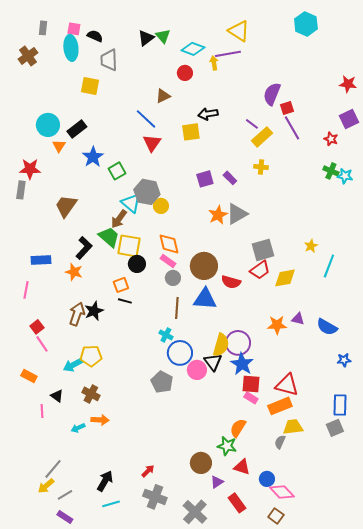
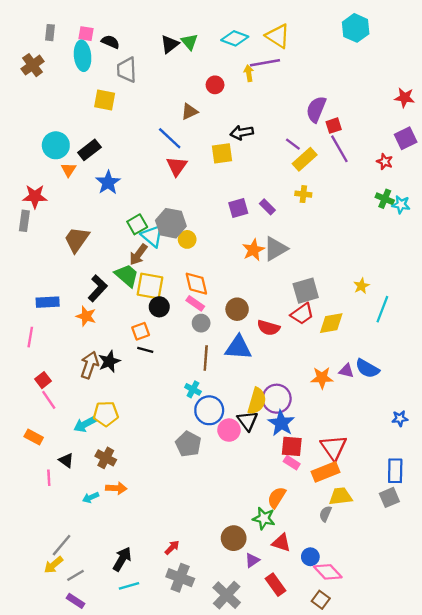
cyan diamond: (193, 49) -> (235, 38), moved
green square: (117, 171) -> (137, 224), moved
brown circle: (204, 266) -> (237, 309), size x0.7
blue semicircle: (327, 327) -> (367, 368), moved
red triangle: (287, 385) -> (334, 447), turned 40

